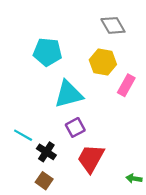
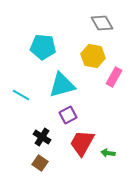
cyan line: (23, 135) -> (21, 95), moved
green arrow: (134, 178) -> (108, 153), moved

